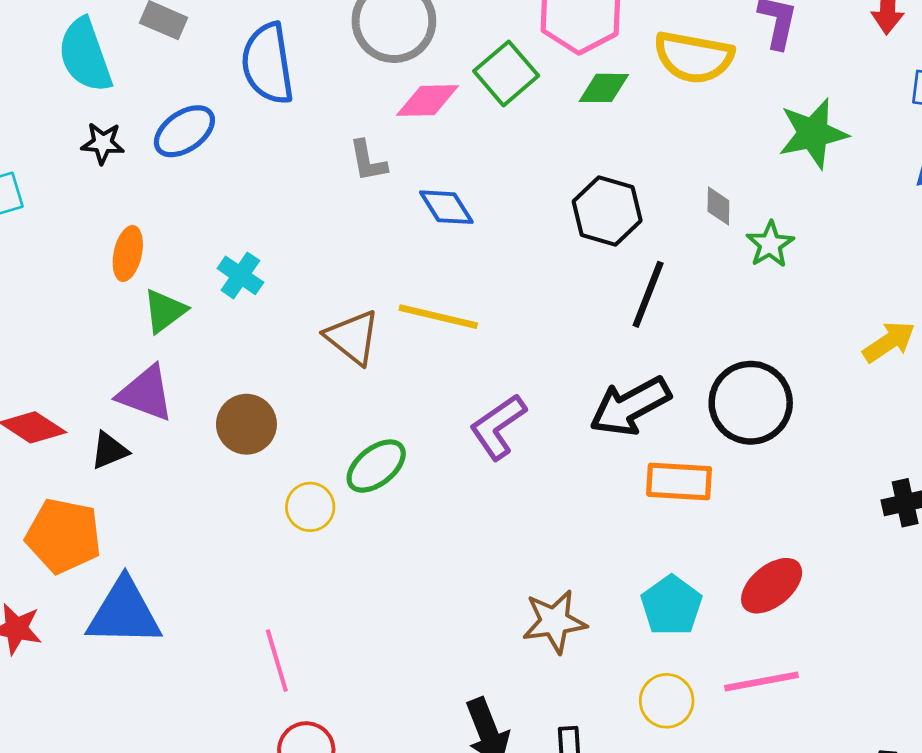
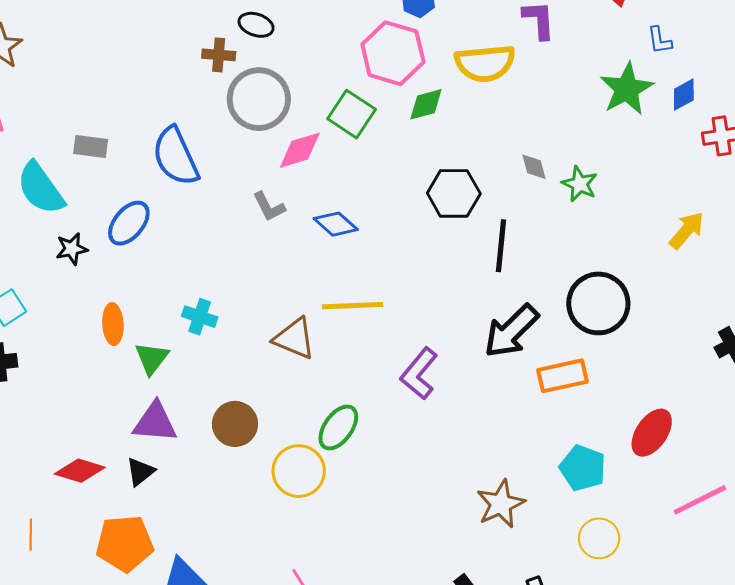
green star: (813, 133) -> (627, 89), moved
yellow circle: (310, 507) -> (299, 471), size x1.4
pink line: (761, 681) -> (700, 500), moved

